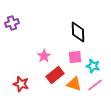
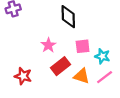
black diamond: (78, 32) -> (68, 17), moved

